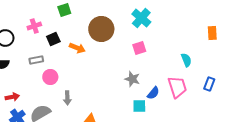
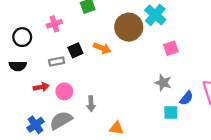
cyan cross: (141, 18) -> (155, 15), moved
black square: (53, 39) -> (75, 50), moved
pink circle: (50, 77) -> (64, 91), moved
red arrow: (12, 97) -> (41, 87), moved

